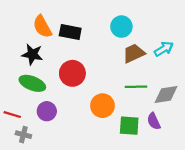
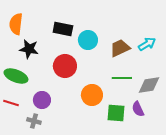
orange semicircle: (42, 27) -> (16, 24), moved, turned 35
cyan circle: (121, 27) -> (88, 40), moved
green ellipse: (32, 83) -> (16, 76), moved
gray cross: (23, 135) -> (34, 121), moved

